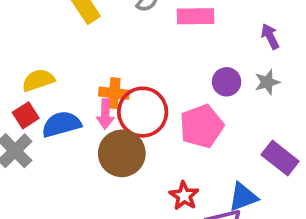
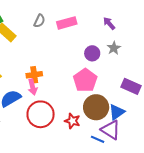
red circle: (143, 112) -> (41, 114), moved
brown circle: (122, 153) -> (96, 107), moved
red star: (184, 196) -> (72, 121), moved

